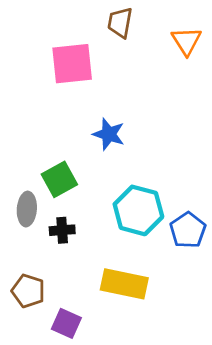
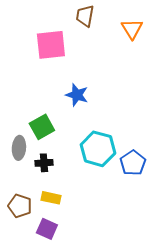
yellow rectangle: (124, 284) -> (51, 198), moved, size x0.6

